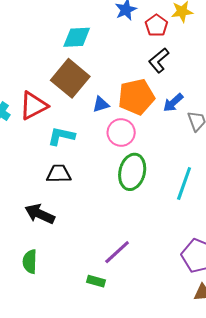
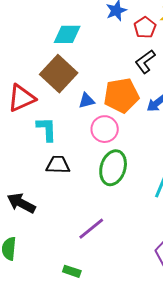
cyan L-shape: (61, 136) -> (47, 129), turned 72
black trapezoid: (59, 174) -> (58, 165), moved
purple line: (117, 252) -> (91, 229), moved

